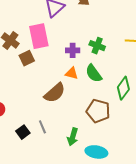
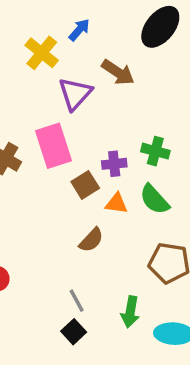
brown square: (27, 58) -> (85, 185), moved
brown semicircle: (55, 93) -> (91, 240), size x0.7
black square: (23, 132) -> (74, 332), moved

